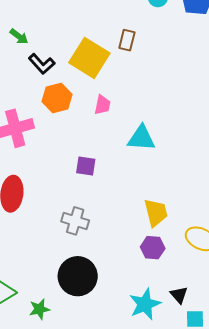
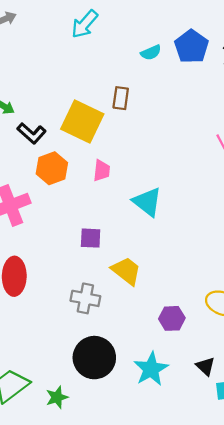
cyan triangle: (141, 138) -> (147, 202), turned 40
yellow trapezoid: (156, 213) -> (126, 271), moved, turned -32
cyan star: (145, 304) -> (151, 369), moved

